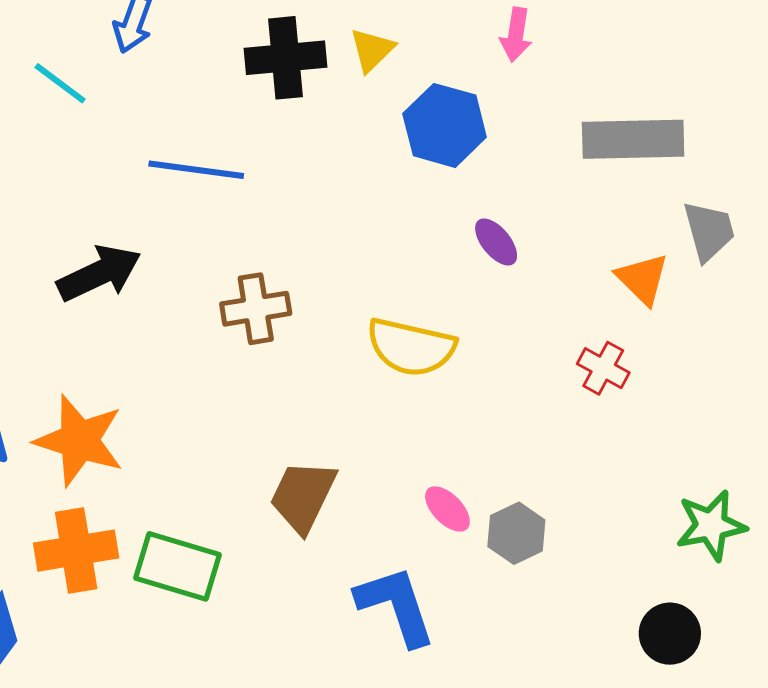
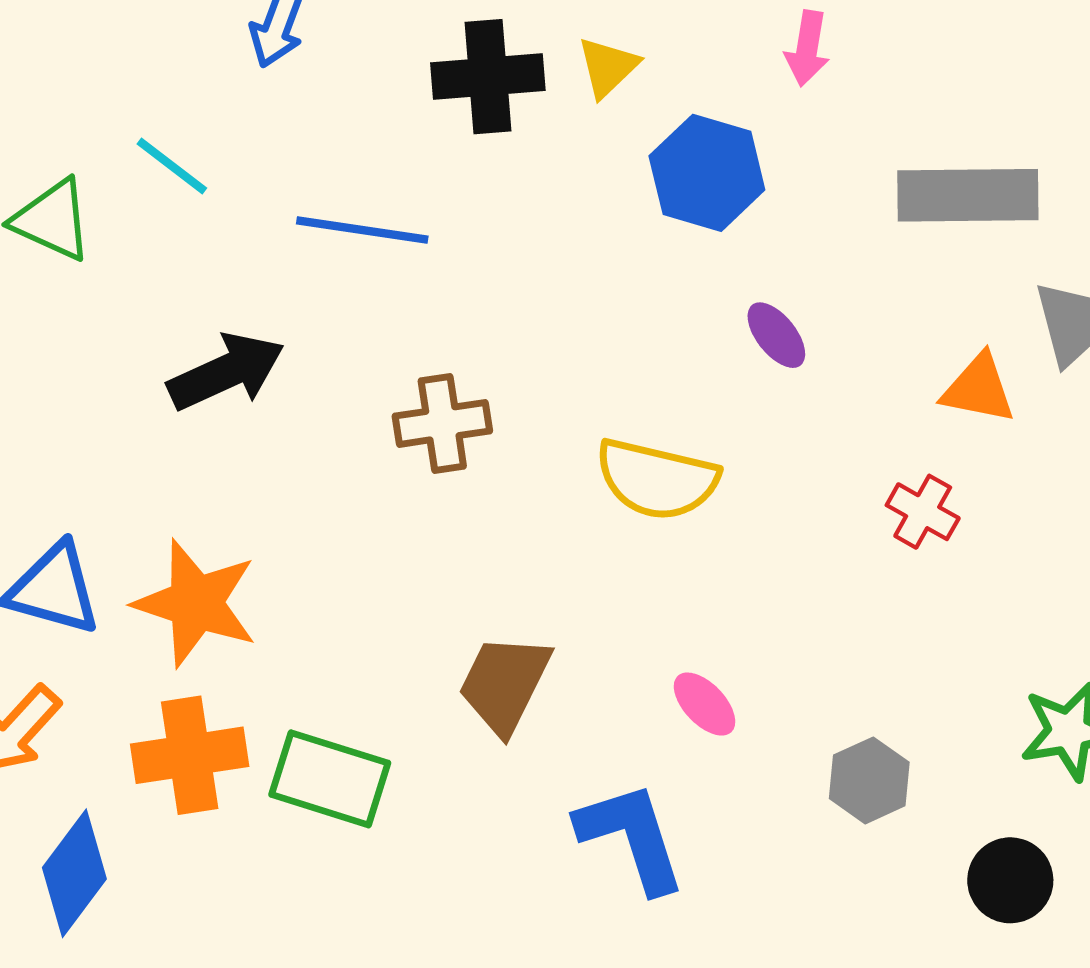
cyan line: (60, 83) -> (172, 166), moved
orange triangle: (643, 279) -> (978, 389), turned -34
gray hexagon: (516, 533) -> (869, 780), moved

